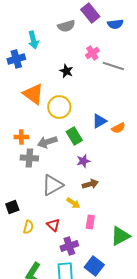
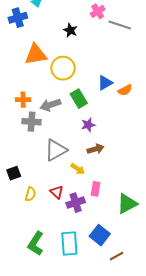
orange triangle: (33, 94) -> (36, 54), turned -45
purple cross: (69, 246) -> (76, 203), moved

